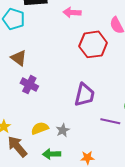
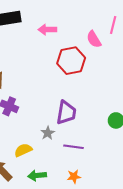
purple line: (110, 121) -> (74, 147), moved
gray star: (63, 130) -> (48, 133), moved

